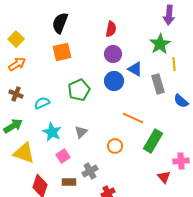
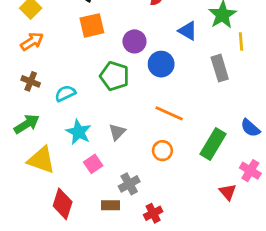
purple circle: (113, 54) -> (134, 41), moved
blue triangle: (135, 69) -> (188, 31), moved
green pentagon: (79, 90) -> (115, 76), turned -30
blue semicircle: (181, 101) -> (250, 128), moved
orange line: (133, 118) -> (169, 113), moved
pink cross: (181, 161) -> (250, 171), turned 35
brown rectangle: (69, 182) -> (111, 205), moved

